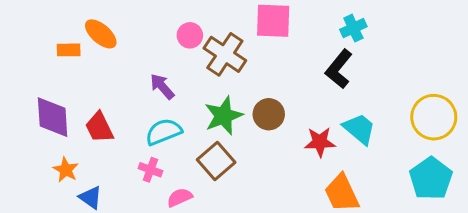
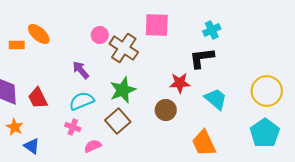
black L-shape: (339, 69) -> (202, 58), turned 44
brown circle: (269, 114) -> (166, 110), moved
red star: (320, 142) -> (180, 83), moved

